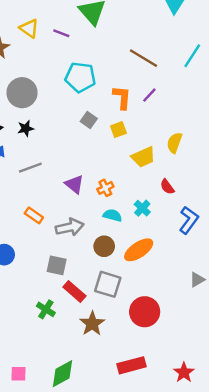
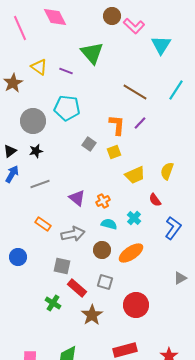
cyan pentagon: (80, 77) -> (67, 108), moved
yellow semicircle: (174, 143) -> (167, 171), moved
gray square: (108, 284) -> (105, 282), size x0.7

